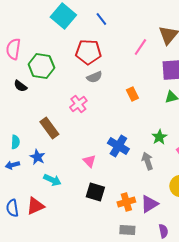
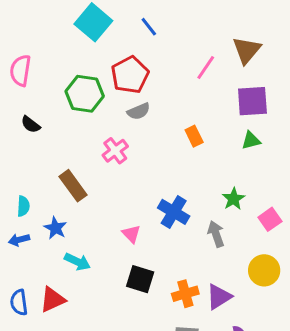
red pentagon: (88, 52) -> (130, 75), turned -30
green hexagon: (41, 66) -> (85, 94), moved

